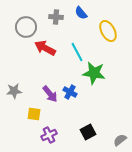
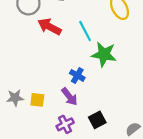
gray star: (14, 91) -> (15, 98), moved
purple arrow: (50, 94) -> (69, 97), moved
purple cross: (49, 135) -> (65, 124), moved

